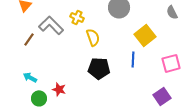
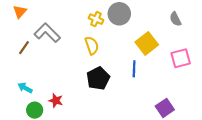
yellow cross: (77, 17) -> (96, 19), moved
pink square: (171, 63) -> (181, 58), moved
black pentagon: (99, 68) -> (98, 78), turned -30

